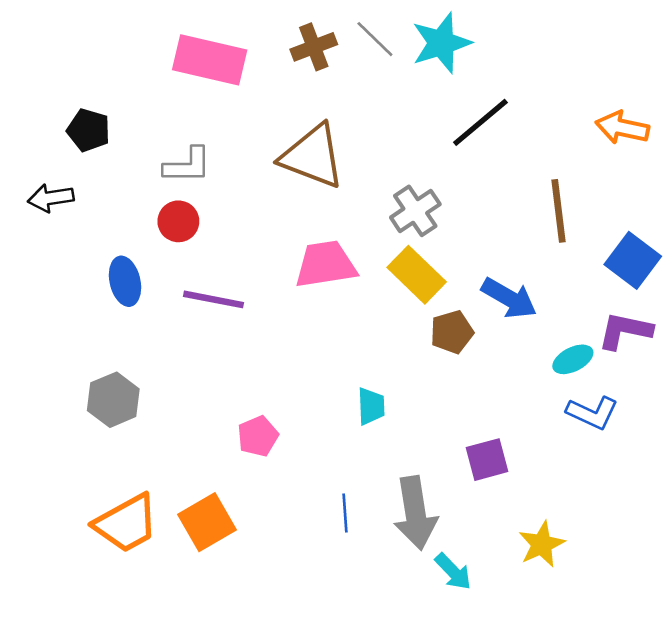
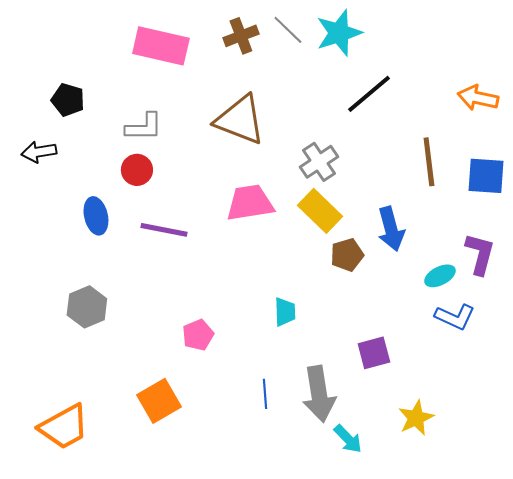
blue square: (633, 260) -> (486, 176), moved, turned -33
blue arrow: (509, 298) -> (391, 229), turned 45
purple L-shape: (625, 331) -> (480, 254), turned 93
orange trapezoid: (126, 523) -> (64, 427), moved

